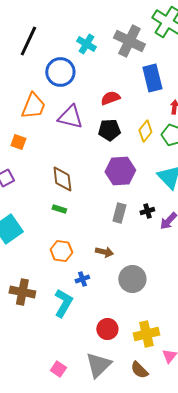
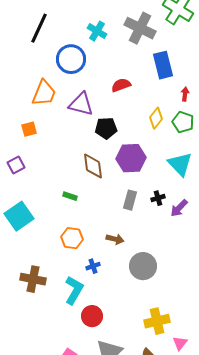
black pentagon: (109, 130) -> (106, 128), moved
orange square: (18, 142) -> (29, 129), turned -35
brown diamond: (62, 179) -> (93, 166), moved
red circle: (107, 329) -> (92, 316), moved

